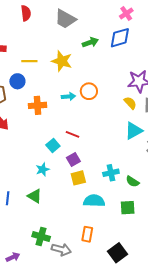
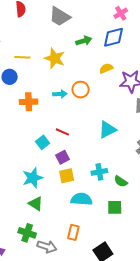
yellow semicircle: (130, 103) -> (106, 68), moved, turned -72
cyan triangle: (134, 131) -> (107, 130), moved
cyan star: (43, 169) -> (33, 178), moved, size x1.5
green triangle: (35, 196) -> (36, 204), moved

